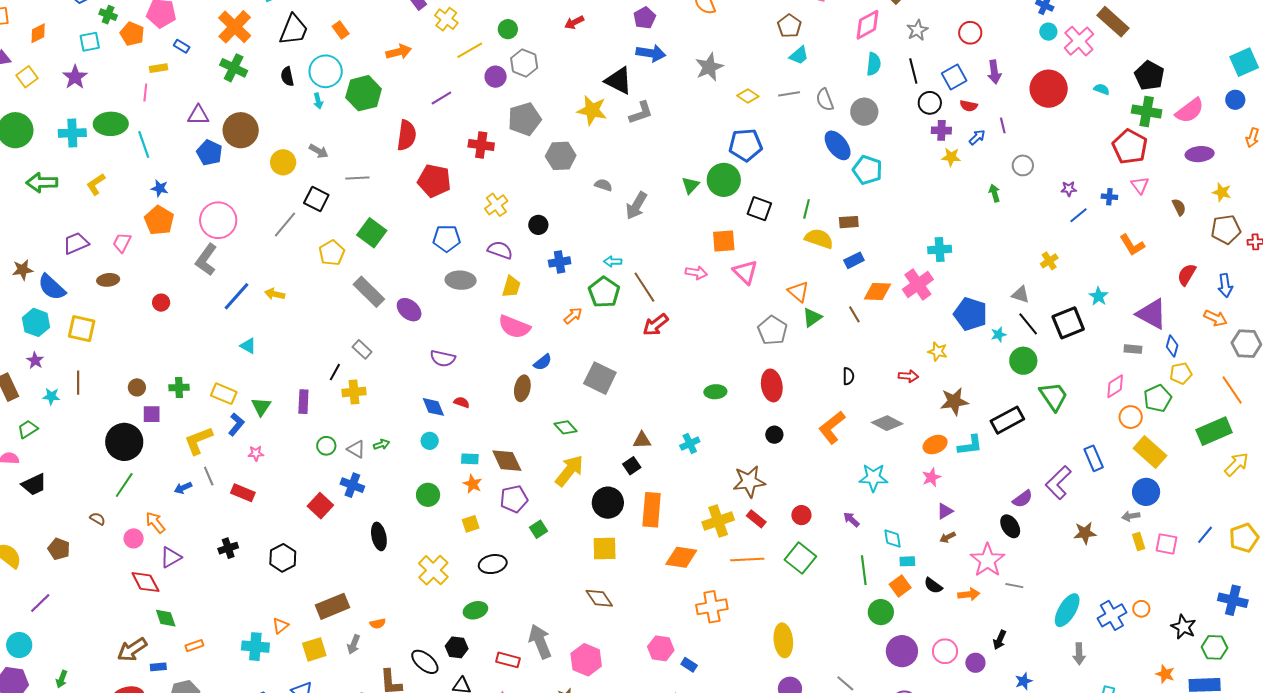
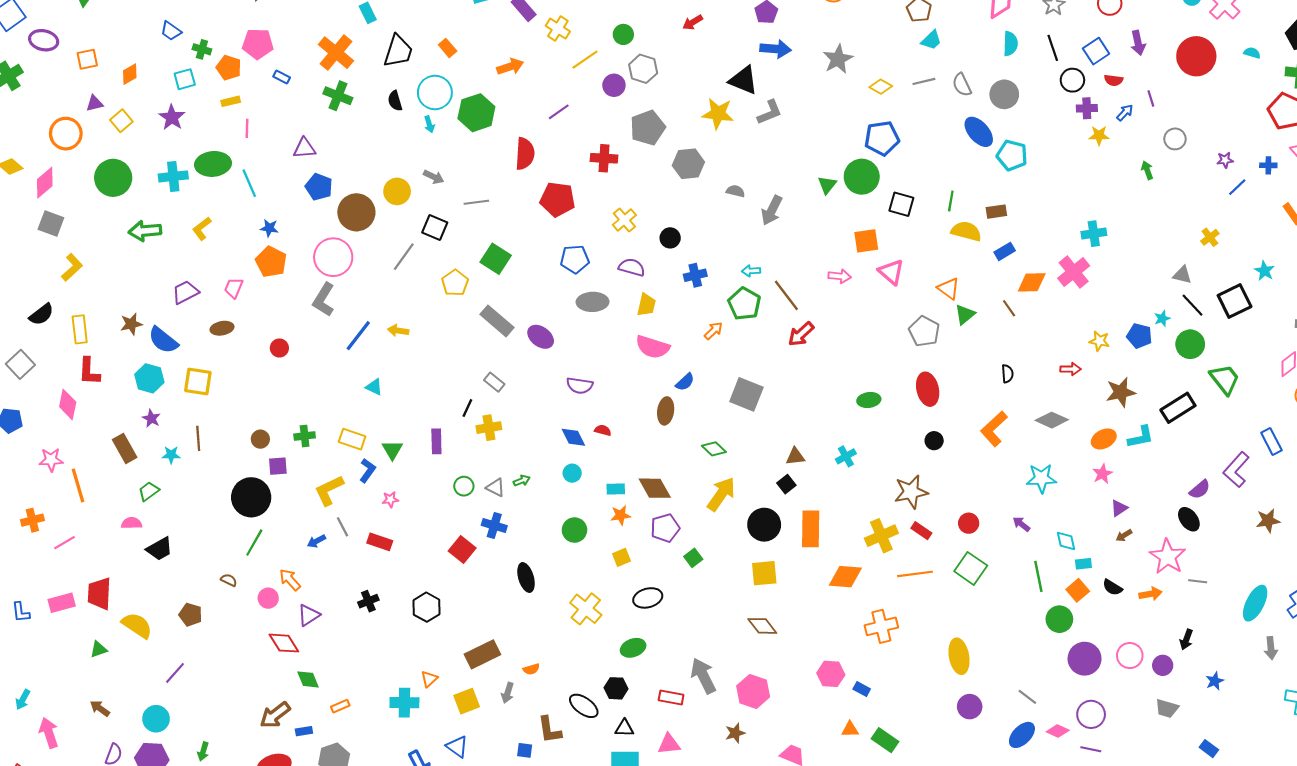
yellow rectangle: (159, 68) -> (231, 101), moved
brown circle: (241, 130) -> (356, 212), moved
blue pentagon: (970, 314) -> (1139, 336), moved, size x0.7
orange star: (473, 484) -> (621, 515), turned -30

